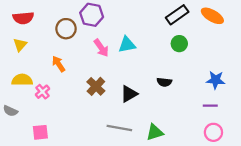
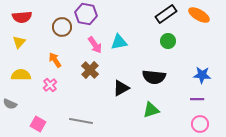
black semicircle: (164, 82) -> (154, 77), size x1.6
brown cross: (96, 86) -> (90, 70), moved
pink cross: (42, 92) -> (50, 85), moved
gray line: (119, 128) -> (81, 121), moved
pink square: (40, 132) -> (38, 124), turned 35
green triangle: (155, 132) -> (151, 110), moved

